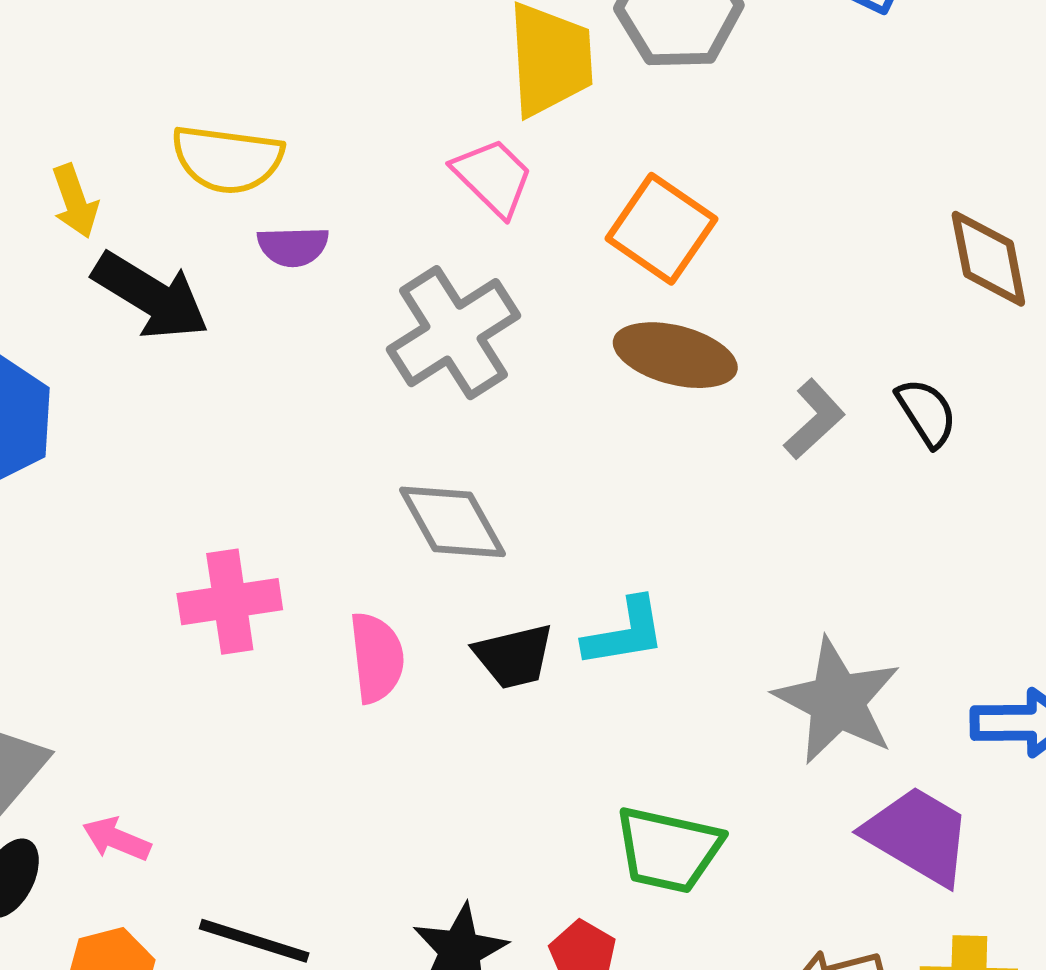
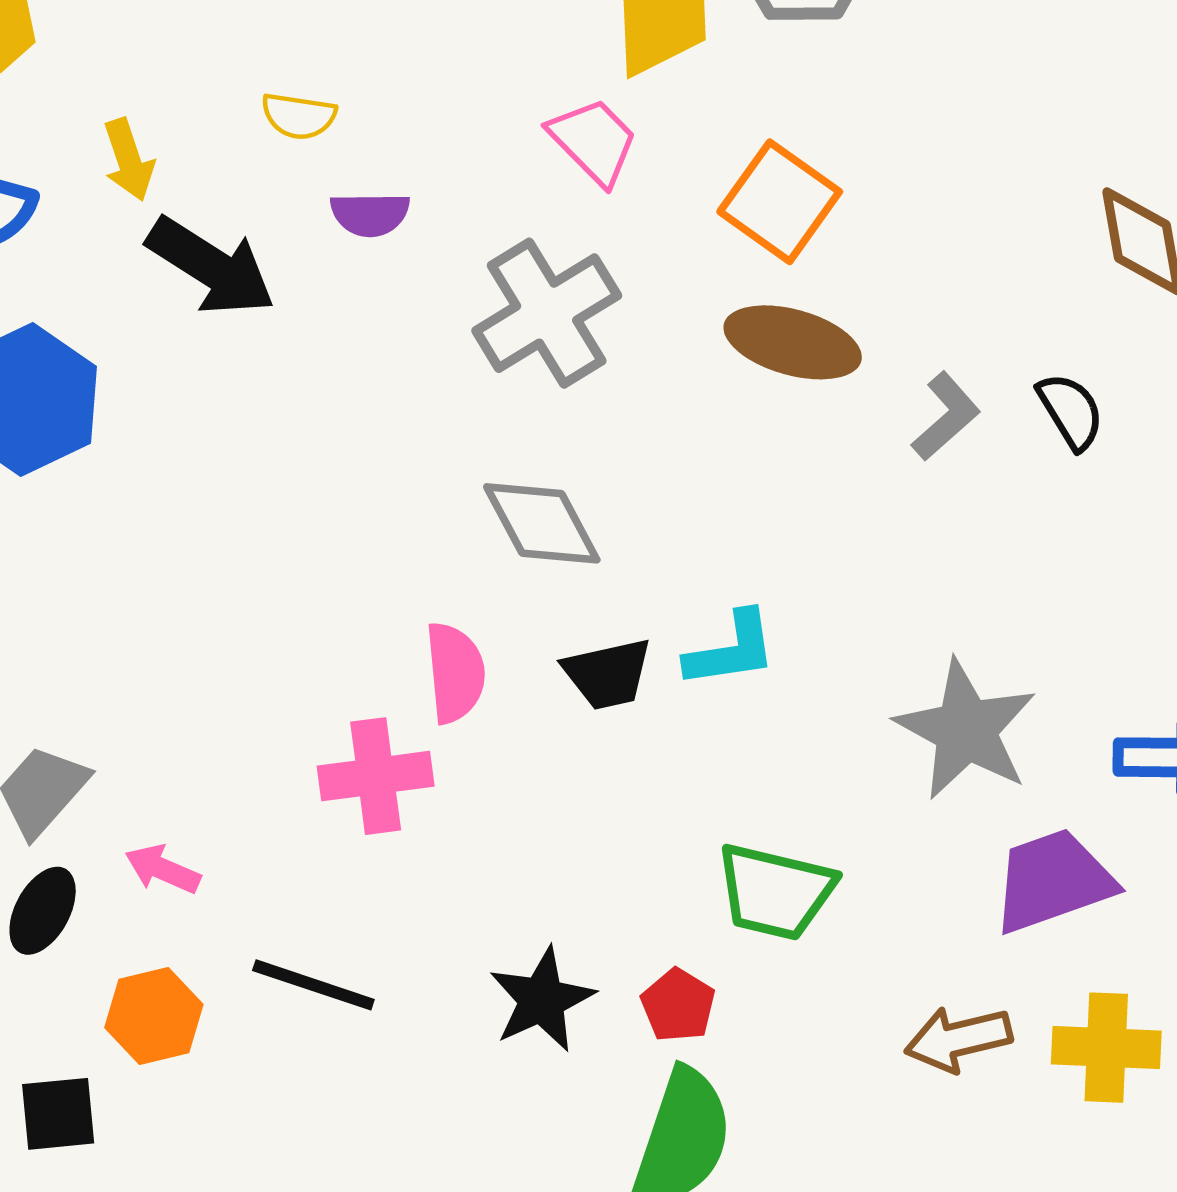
yellow semicircle: (227, 159) -> (299, 116), size x0.6
pink cross: (230, 602) -> (376, 776), moved
purple trapezoid: (918, 835) -> (1053, 881), turned -51

